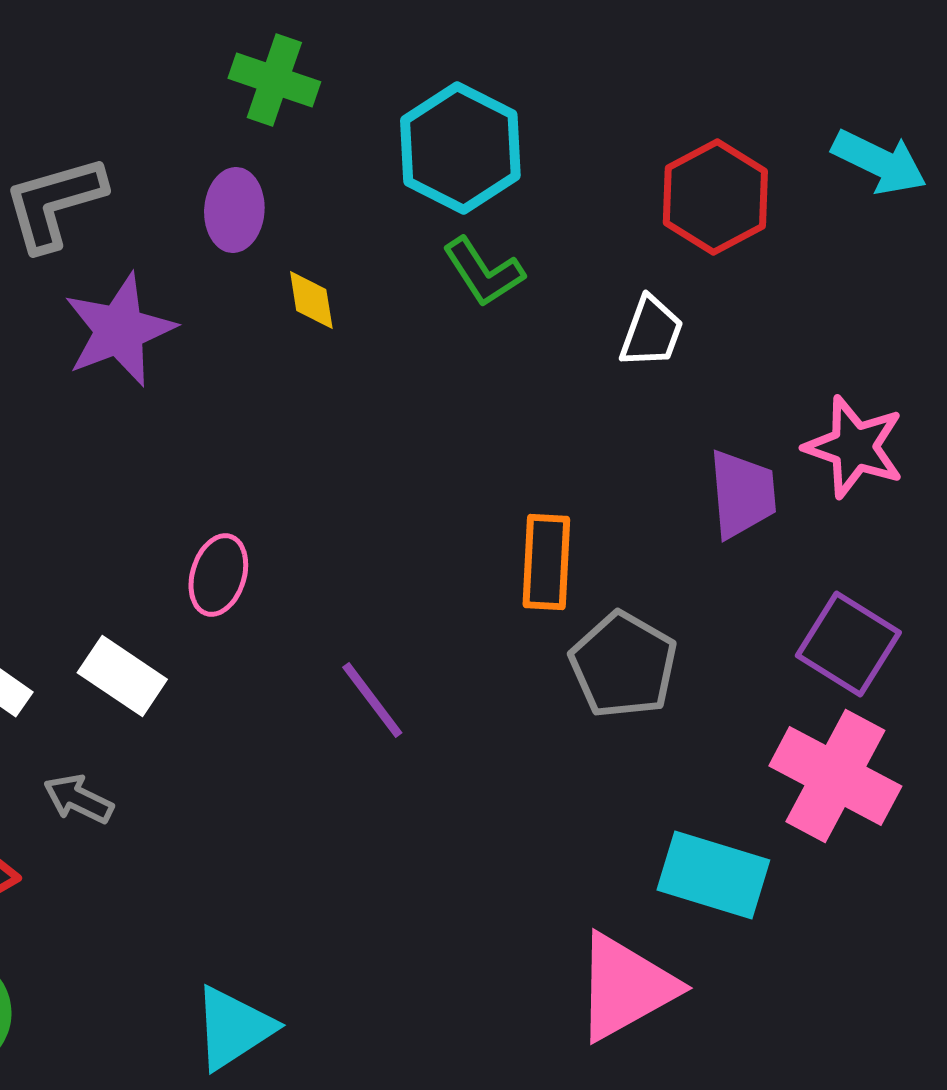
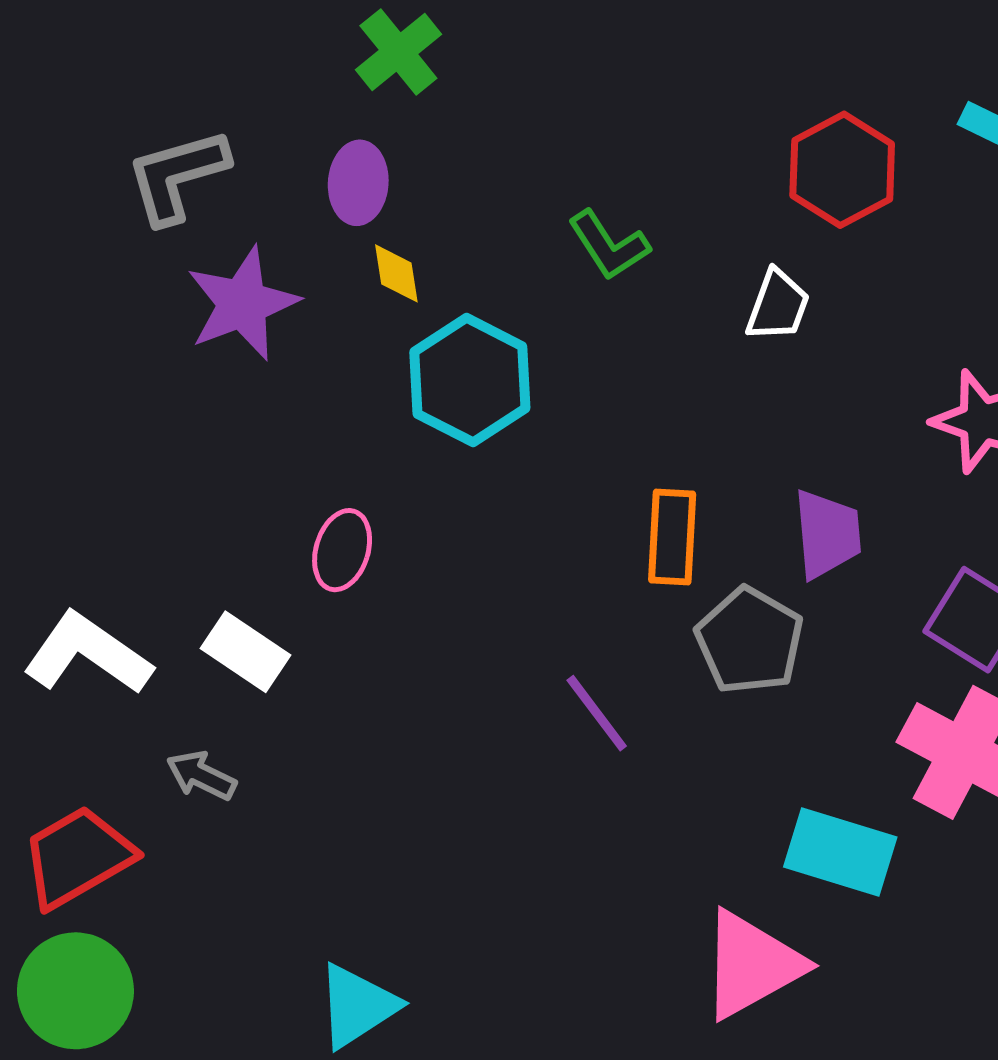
green cross: (274, 80) -> (398, 52), turned 32
cyan hexagon: (460, 148) -> (470, 380), moved
yellow diamond: (311, 300) -> (396, 273), moved
purple trapezoid: (742, 494) -> (827, 534), moved
purple line: (372, 700) -> (597, 713), moved

